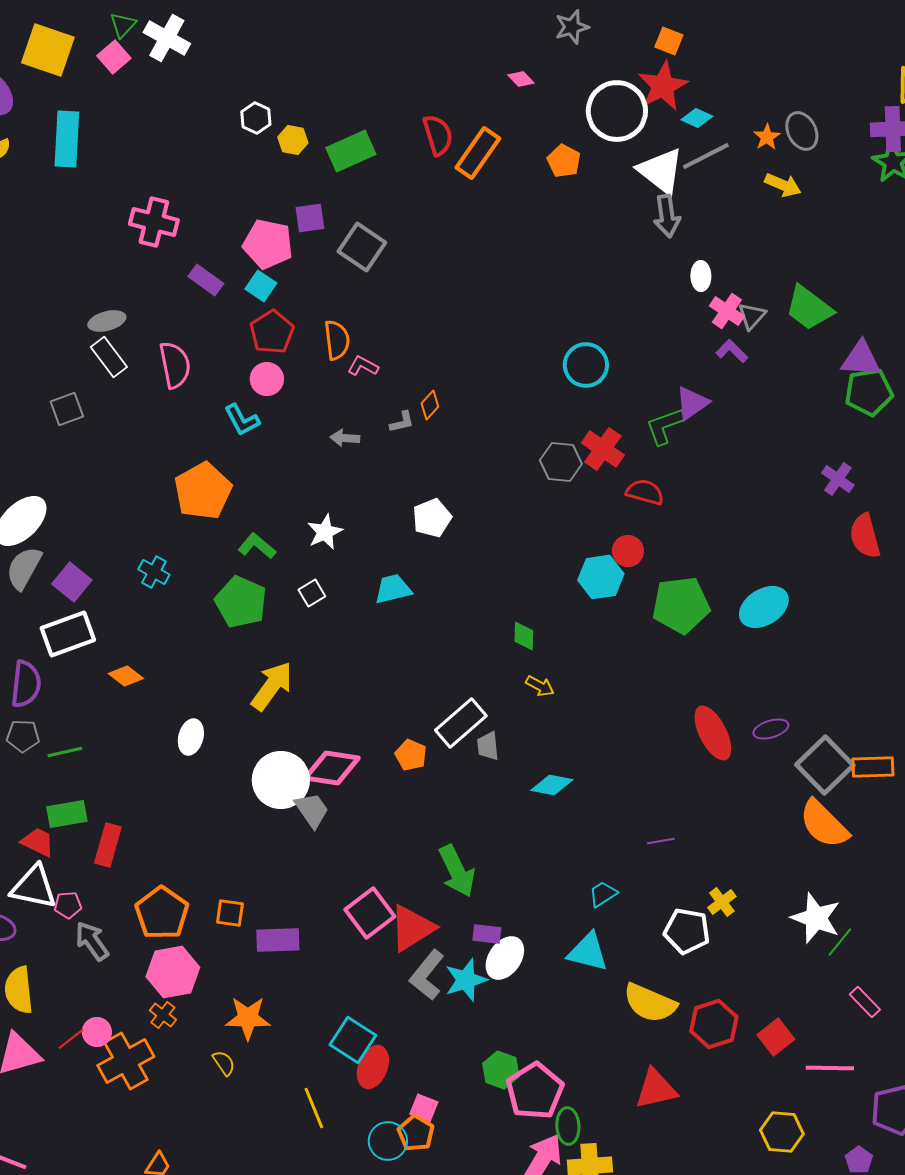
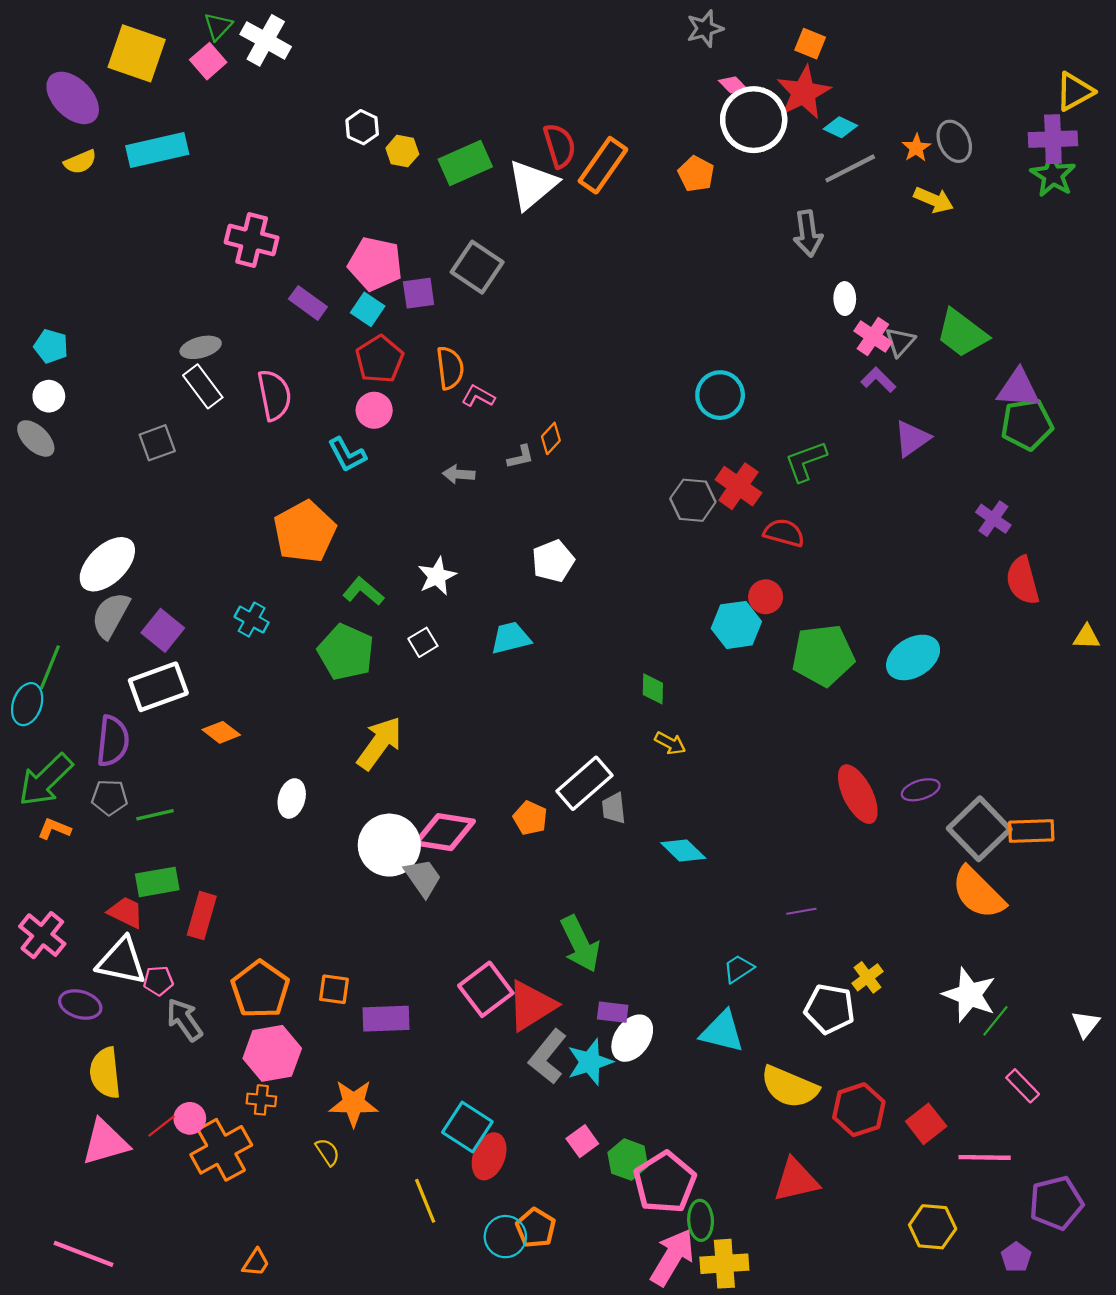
pink diamond: (521, 79) -> (733, 85), moved
cyan rectangle: (67, 139) -> (157, 150), turned 74
white triangle: (661, 171) -> (532, 185), moved, turned 42
purple square: (310, 218) -> (419, 293), moved
purple triangle: (692, 403) -> (912, 438), moved
cyan diamond: (552, 785) -> (683, 851), turned 33
orange cross: (163, 1015) -> (261, 1100), turned -32
pink square: (424, 1108) -> (582, 1141), moved, turned 32

